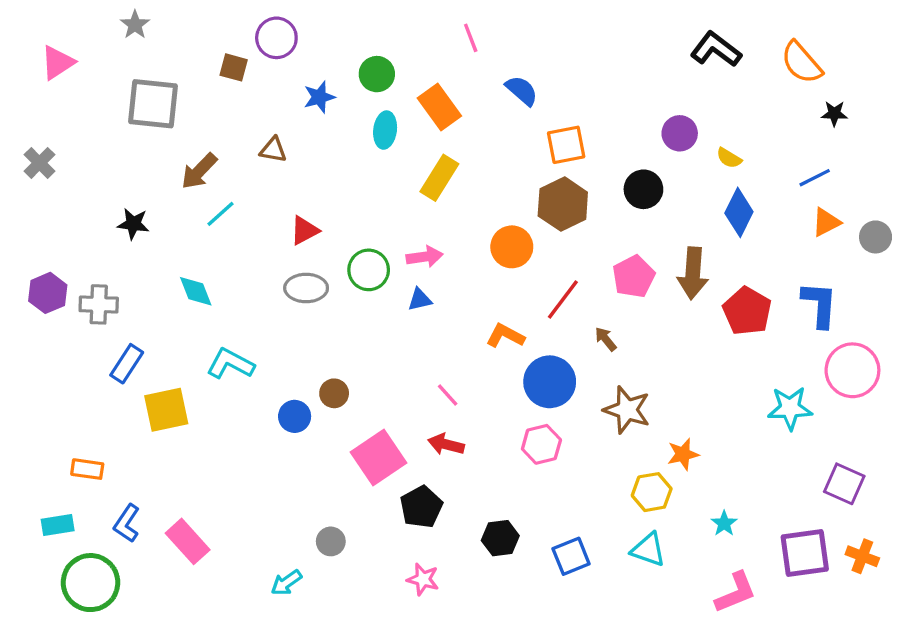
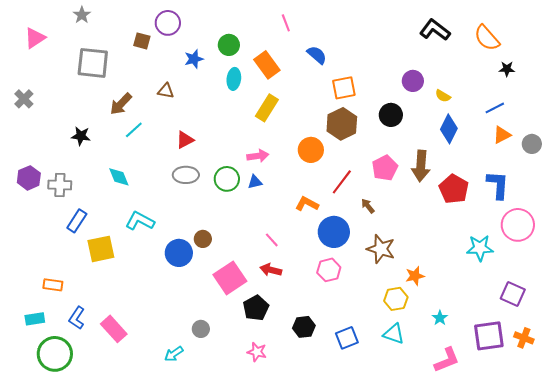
green circle: (369, 270) -> (227, 179), moved
blue circle: (295, 416) -> (179, 253), size x1.4

